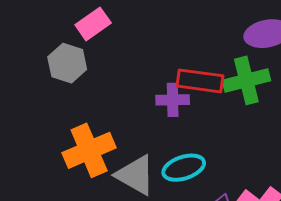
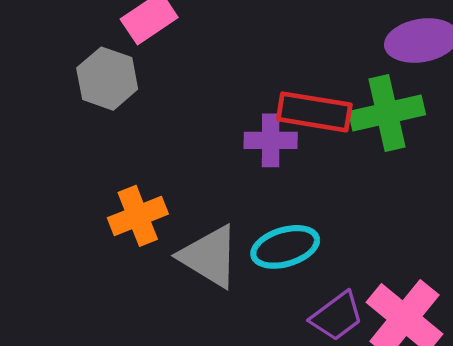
orange cross: (89, 150) -> (138, 216), size x0.7

